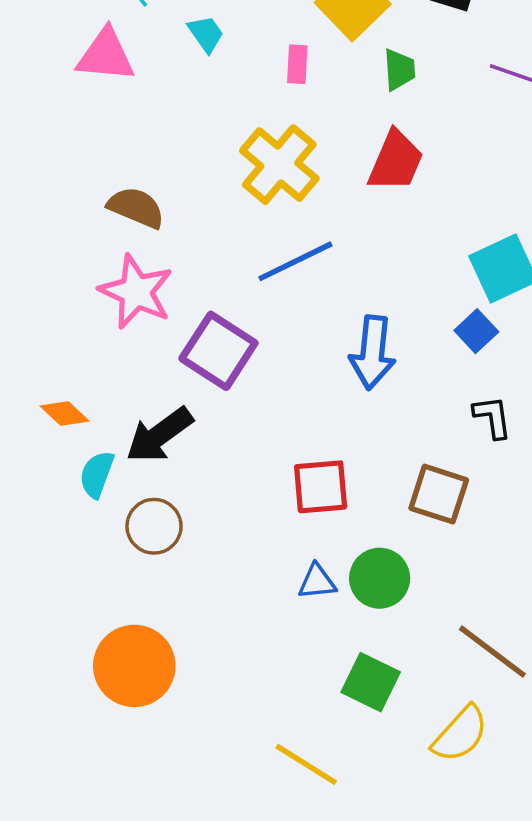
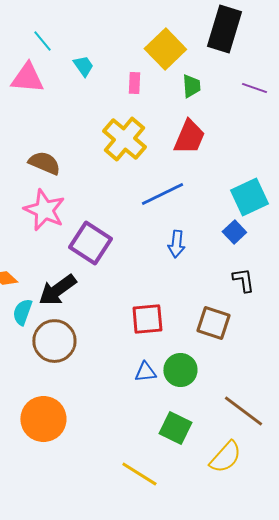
blue line: (295, 261) -> (162, 194), moved
blue arrow: (372, 353) -> (176, 244), size x0.7
brown circle: (154, 526) -> (54, 341), size x1.4

